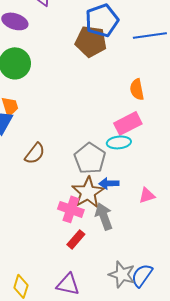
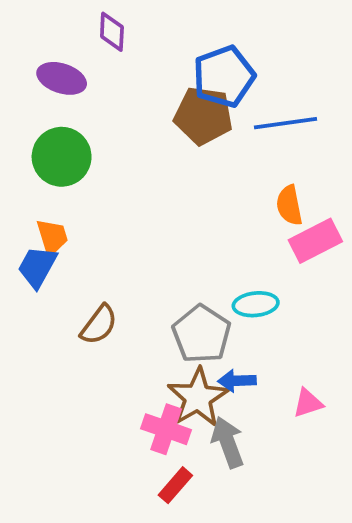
blue line: (150, 35) -> (286, 123), moved
pink rectangle: (128, 123) -> (315, 241), moved

